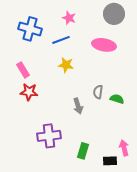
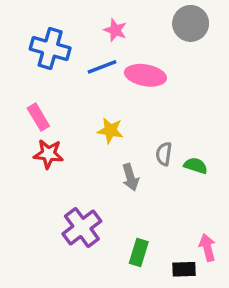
pink ellipse: (104, 45) -> (145, 75), moved
yellow star: (66, 65) -> (110, 130), moved
purple cross: (49, 136) -> (82, 227), turned -30

